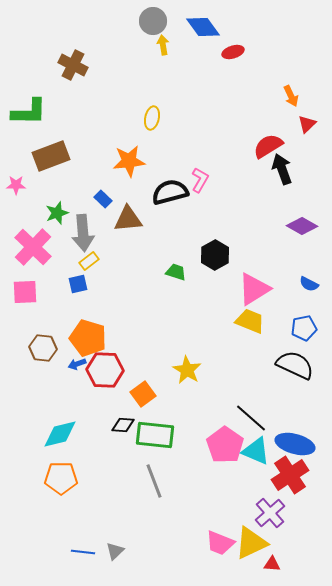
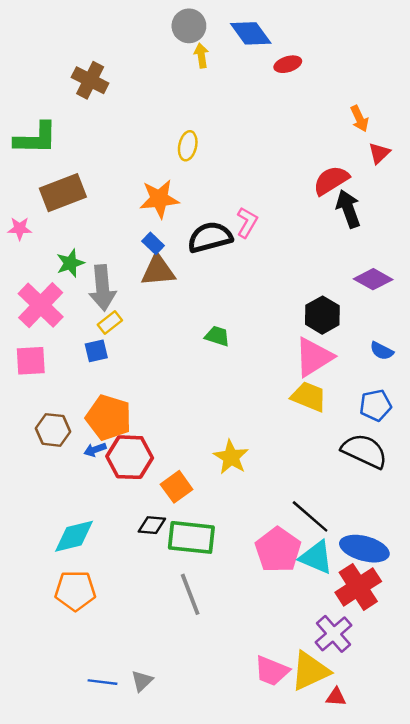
blue rectangle: (103, 199) -> (153, 243), moved
black hexagon: (215, 255) -> (322, 315), moved

